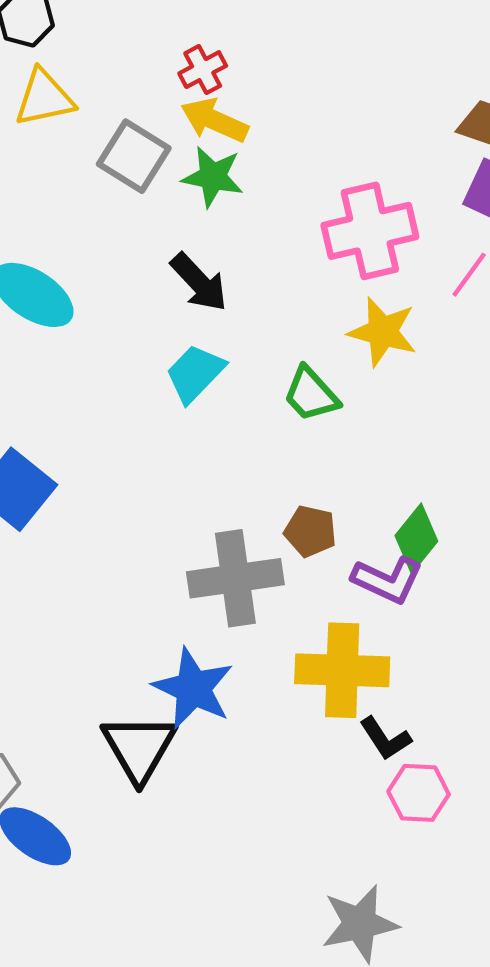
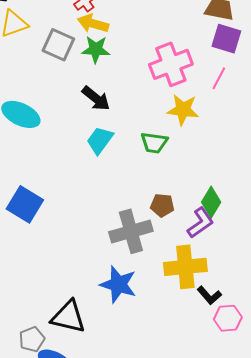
green trapezoid: (311, 394) -> (154, 143), turned -32
purple L-shape: (387, 580) -> (200, 223), turned -52
black triangle: (139, 748) -> (68, 317), moved, turned -39

